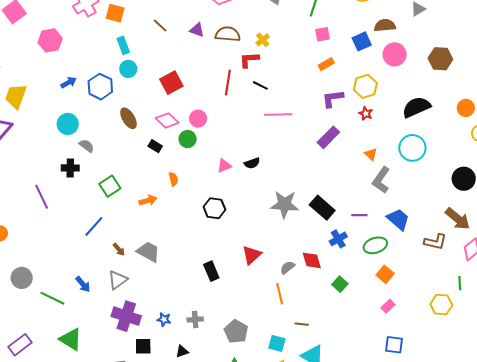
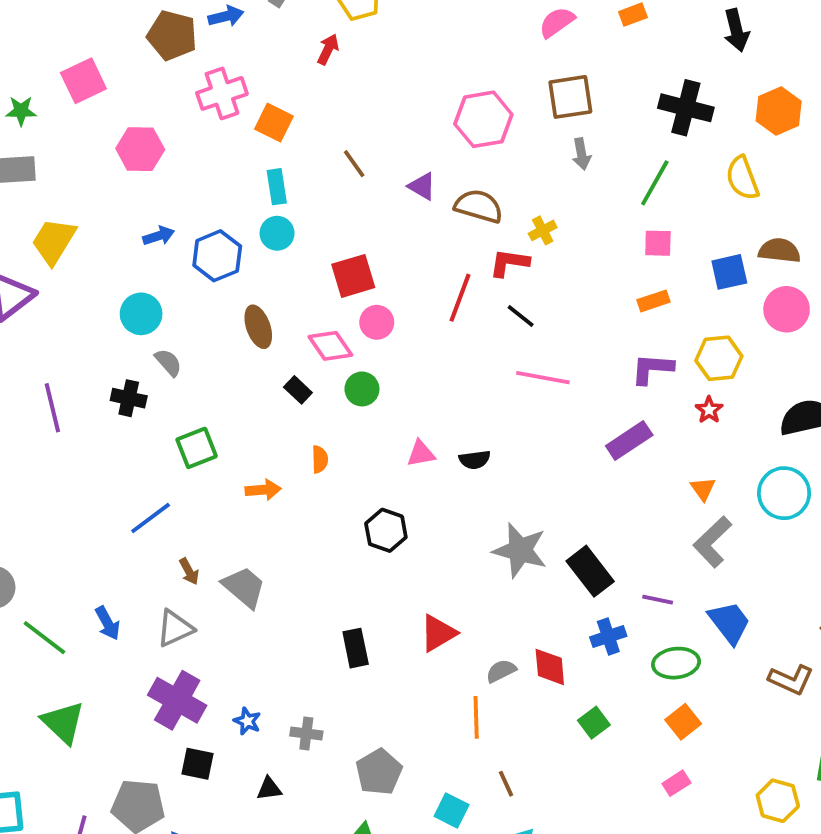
pink circle: (198, 119) -> (377, 322), moved
purple line: (42, 197) -> (52, 408), moved
brown line: (302, 324) -> (506, 784), turned 48

